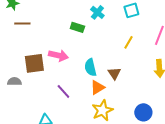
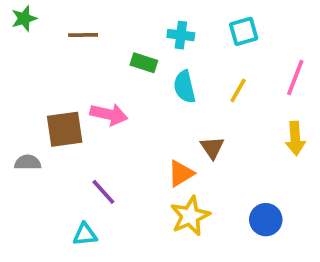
cyan cross: (97, 12) -> (181, 35), turned -32
brown line: (22, 23) -> (83, 35), moved
cyan semicircle: (90, 67) -> (185, 87), moved
purple line: (63, 91) -> (103, 192), moved

